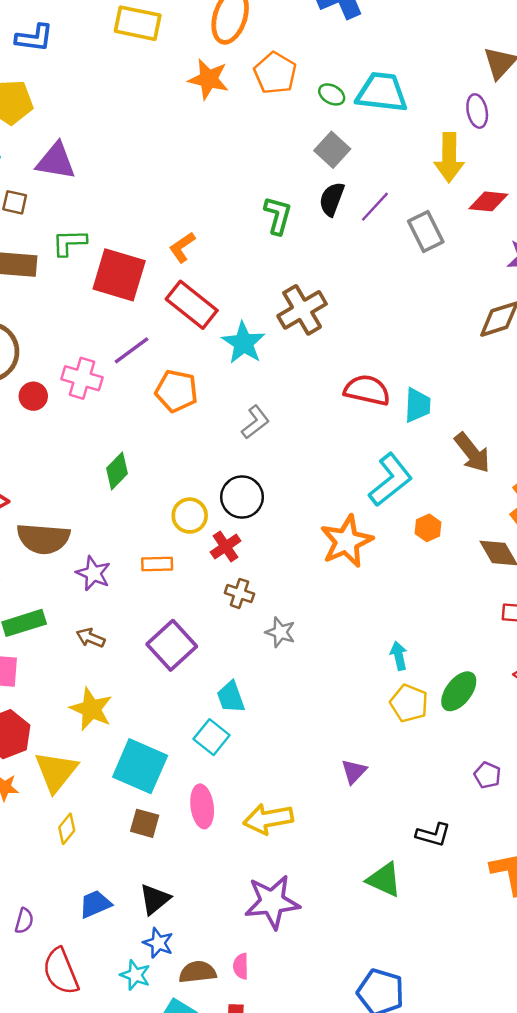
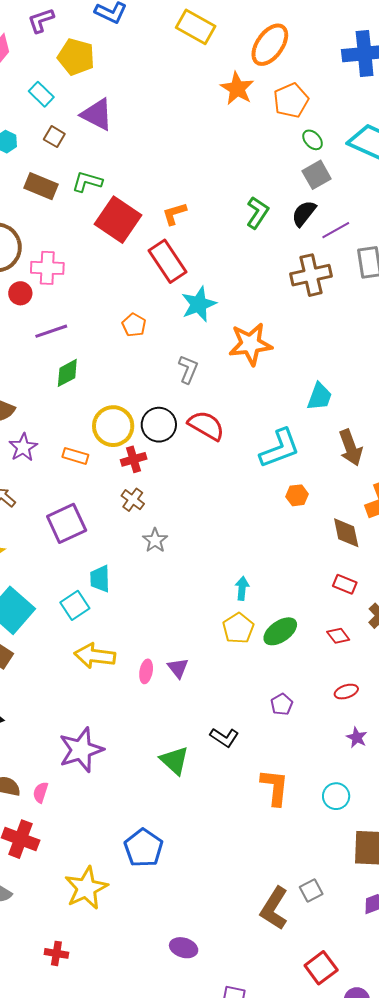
green ellipse: (332, 94) -> (313, 140), moved
brown cross: (302, 310) -> (311, 275), moved
purple line: (132, 350) -> (51, 331), moved
pink cross: (82, 378) -> (47, 268), moved, turned -32
red semicircle: (367, 390) -> (206, 426), moved
orange pentagon: (176, 391) -> (134, 325), size x0.7
gray L-shape: (255, 422) -> (188, 369), turned -48
yellow circle: (190, 516) -> (113, 426), size x1.4
orange star: (347, 541) -> (250, 344), moved
purple triangle: (354, 771) -> (178, 668), turned -40
pink ellipse: (202, 806) -> (146, 671), moved, size x0.7
yellow arrow: (268, 819) -> (95, 656), moved
purple star: (272, 902) -> (81, 750), turned -30

